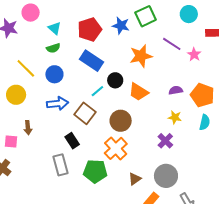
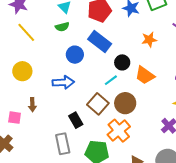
orange star: (141, 56) -> (149, 40), size x0.7
yellow line: (26, 68) -> (26, 32), moved
blue circle: (54, 74) -> (75, 55), moved
cyan line: (97, 91) -> (111, 80), moved
brown square: (85, 113) -> (98, 104), moved

